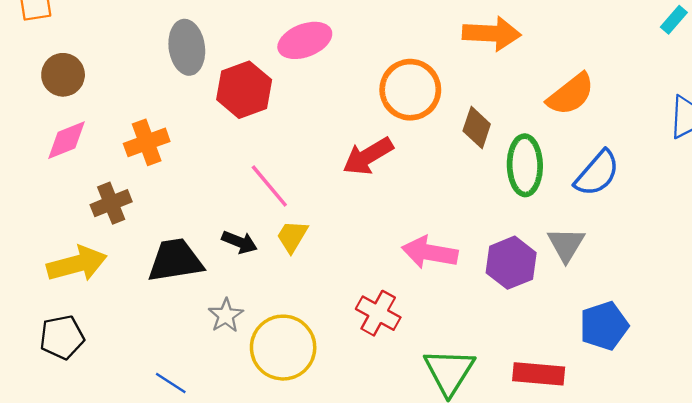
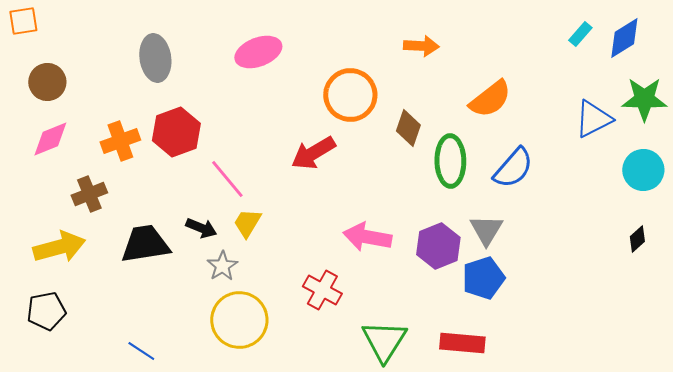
orange arrow: (492, 34) -> (421, 46), size x0.7
red hexagon: (244, 90) -> (176, 132), moved
gray star: (226, 315) -> (222, 266), moved
blue pentagon: (604, 326) -> (483, 278), moved

